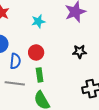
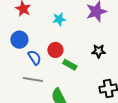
blue semicircle: (15, 61) -> (34, 58), turned -42
green rectangle: (40, 75) -> (70, 65), moved, turned -56

